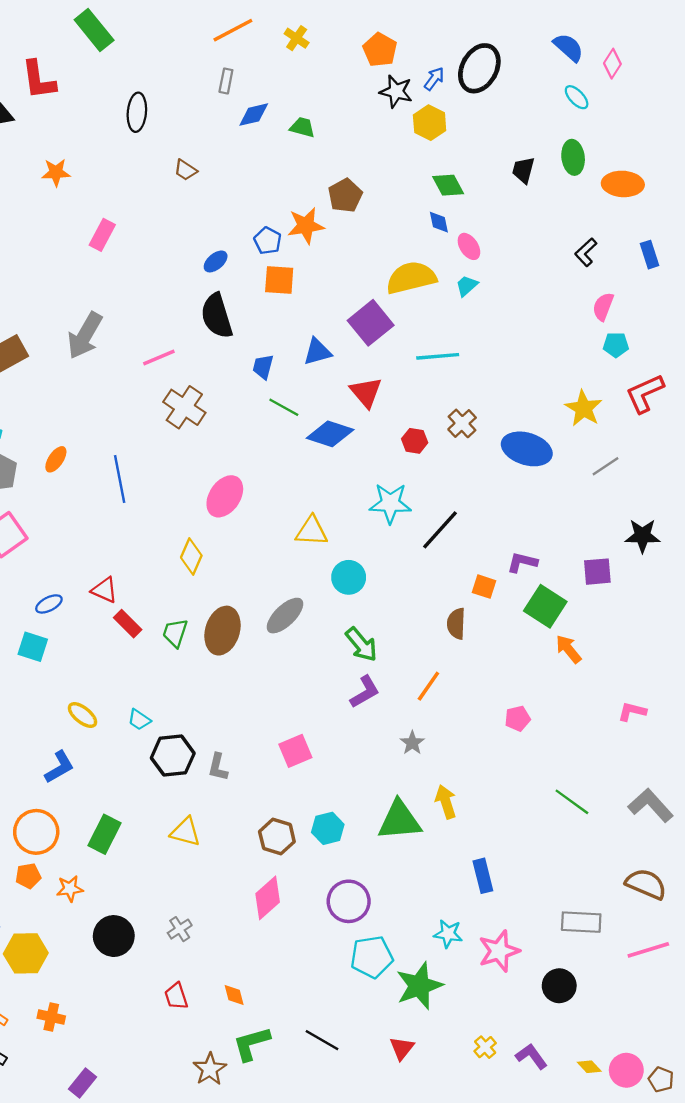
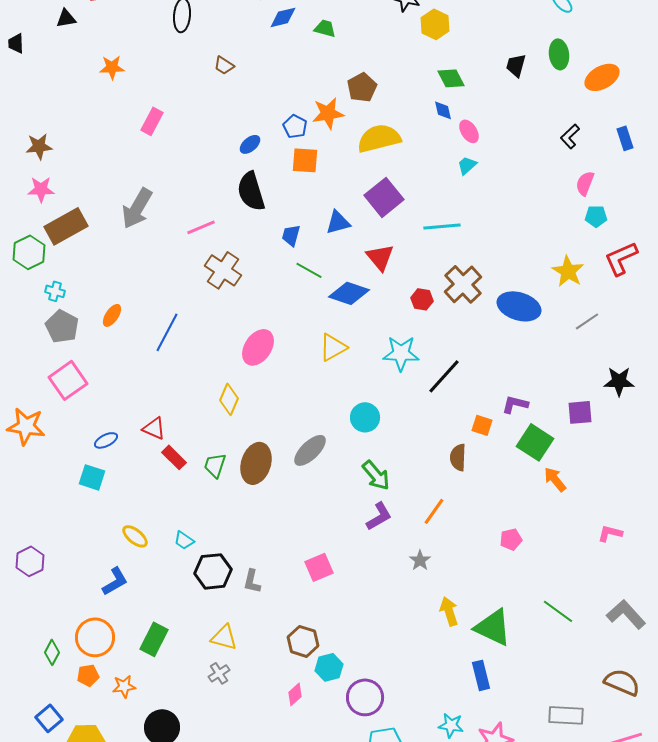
orange ellipse: (623, 184) -> (602, 77), turned -32
yellow semicircle: (411, 278) -> (379, 138), moved
brown cross: (462, 423) -> (463, 284), size x1.5
blue line: (120, 479) -> (167, 332), turned 39
yellow triangle: (312, 531) -> (333, 347), moved, turned -32
green triangle: (400, 820) -> (493, 627), moved, turned 30
cyan hexagon: (328, 828) -> (329, 667), moved
pink diamond: (268, 898) -> (295, 694), size x0.6
gray cross: (180, 929) -> (219, 673), moved

